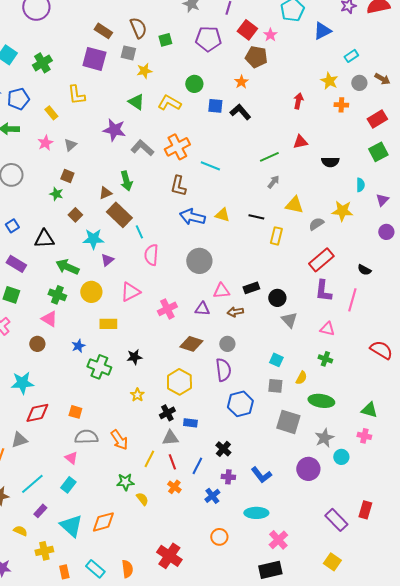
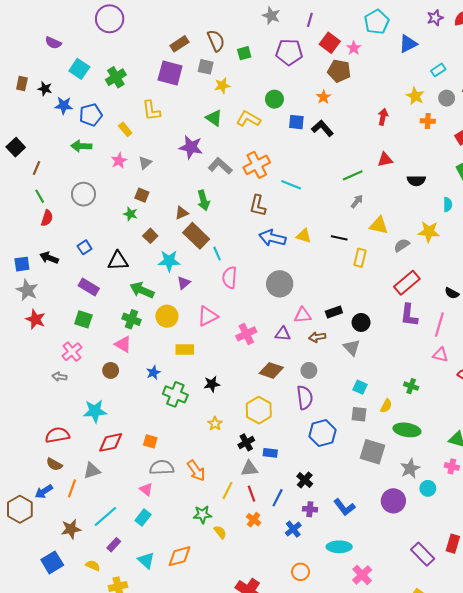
brown rectangle: (103, 31) -> (179, 44), turned -66
gray triangle: (289, 320) -> (352, 347), moved
pink triangle: (327, 329) -> (440, 355), moved
cyan triangle: (71, 526) -> (146, 560), size x0.7

